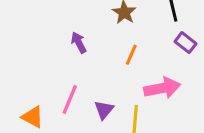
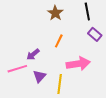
purple arrow: (79, 43) -> (33, 54), moved, turned -104
pink line: (70, 100) -> (17, 69), turned 48

